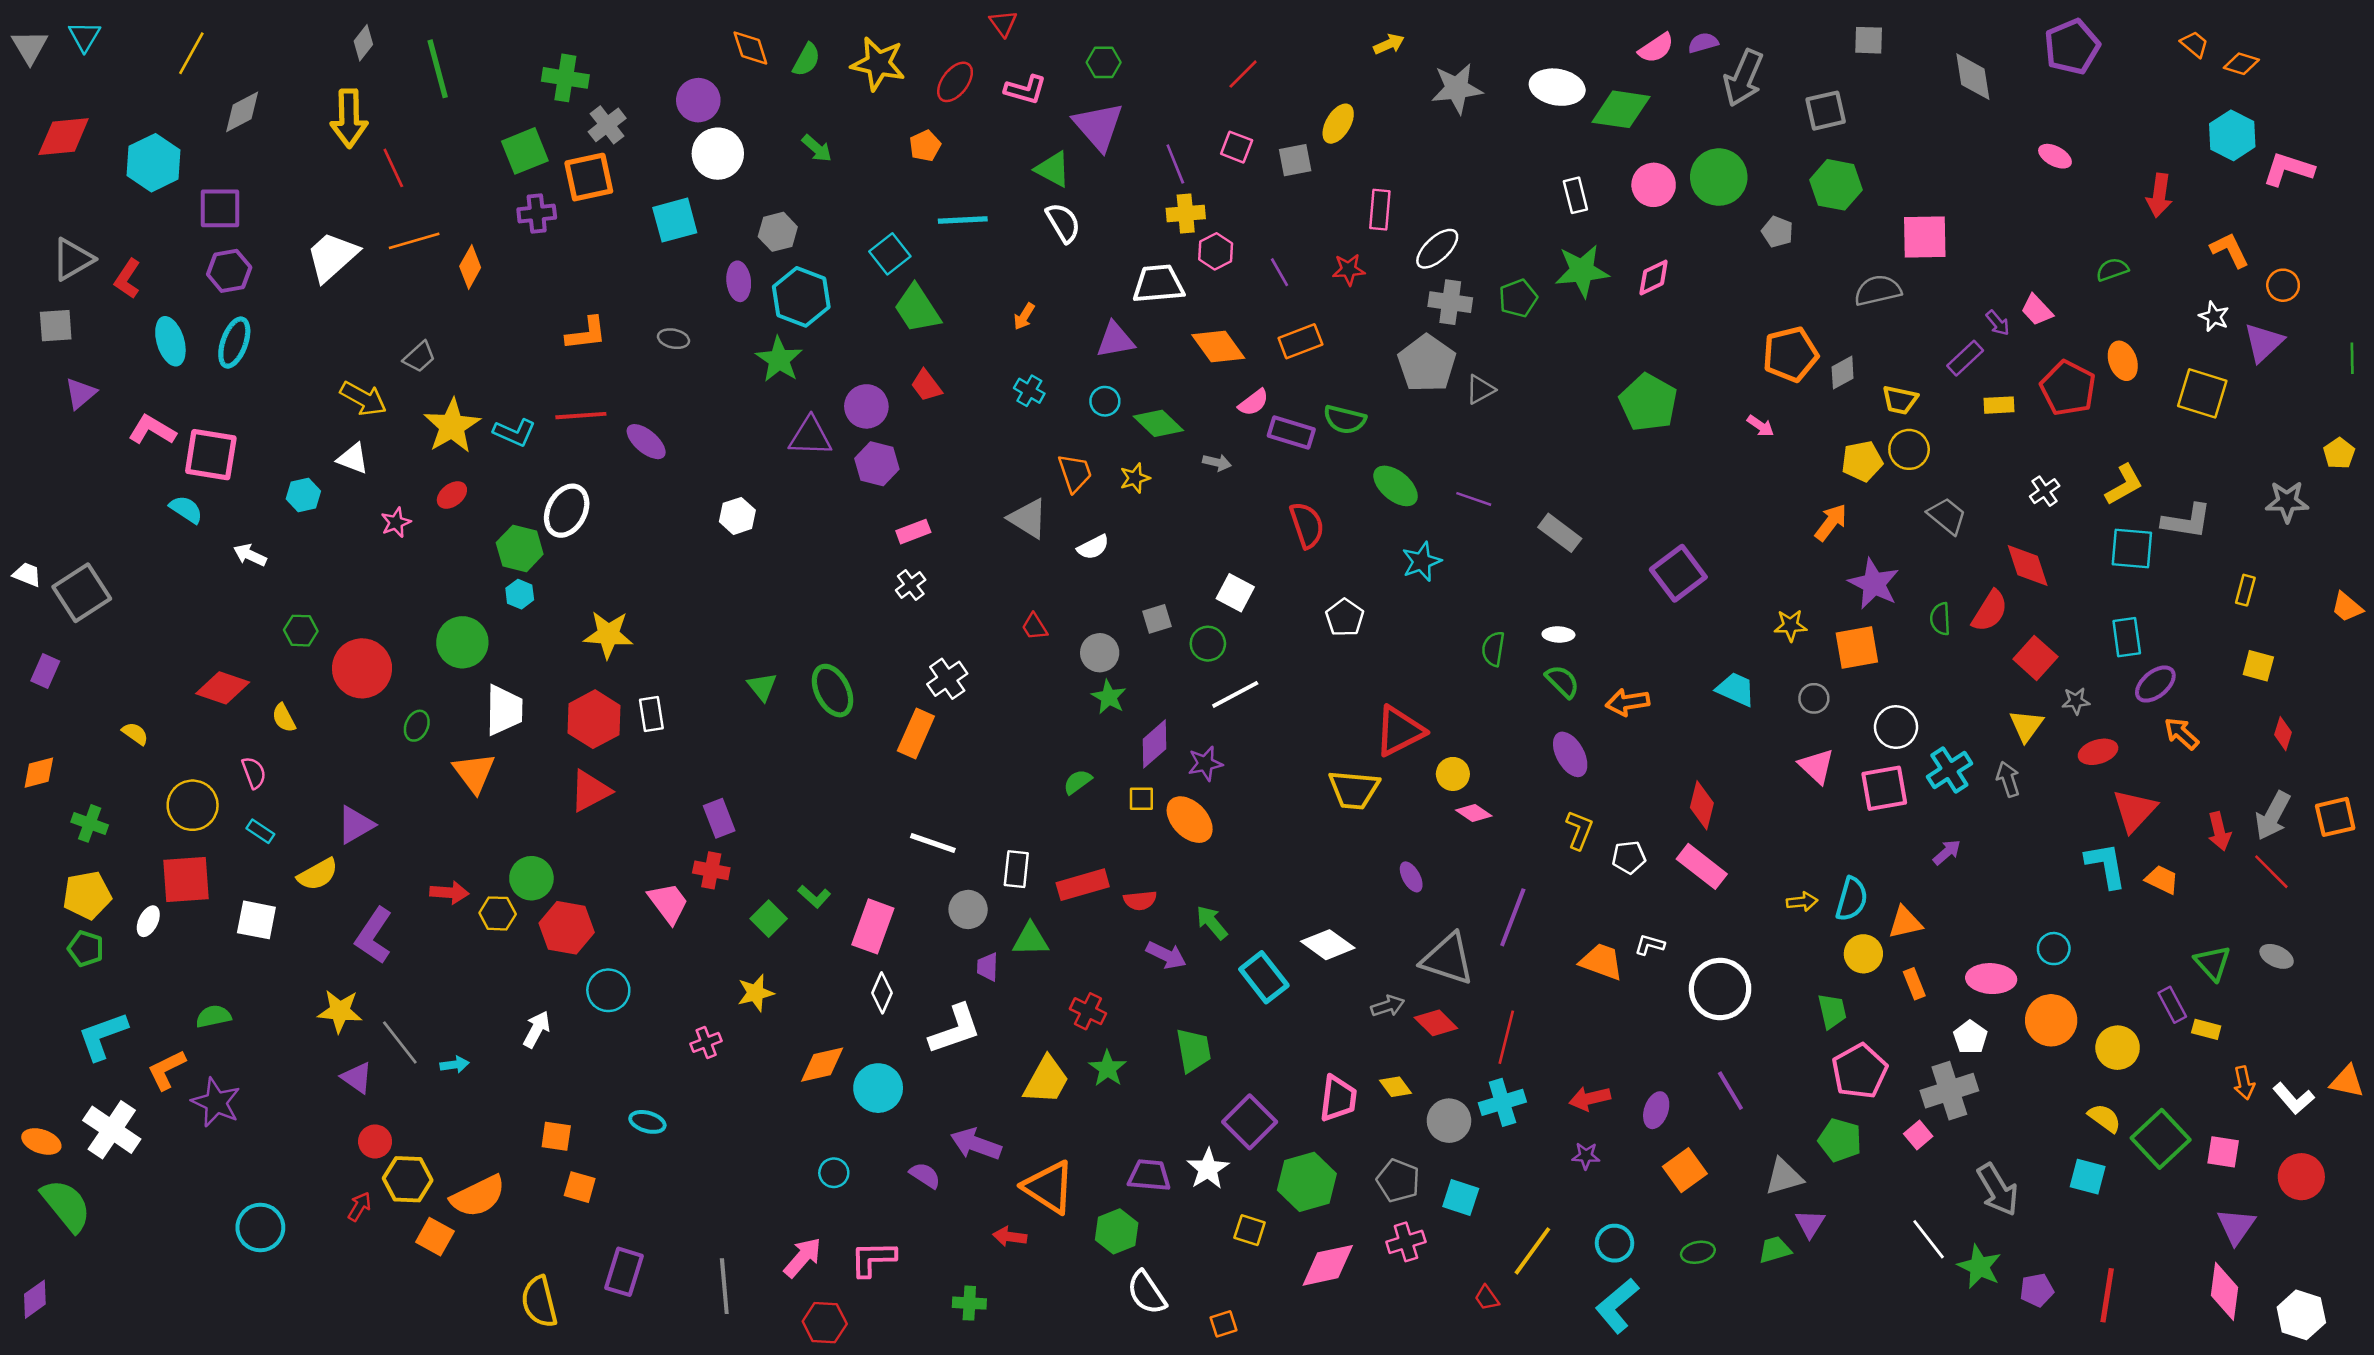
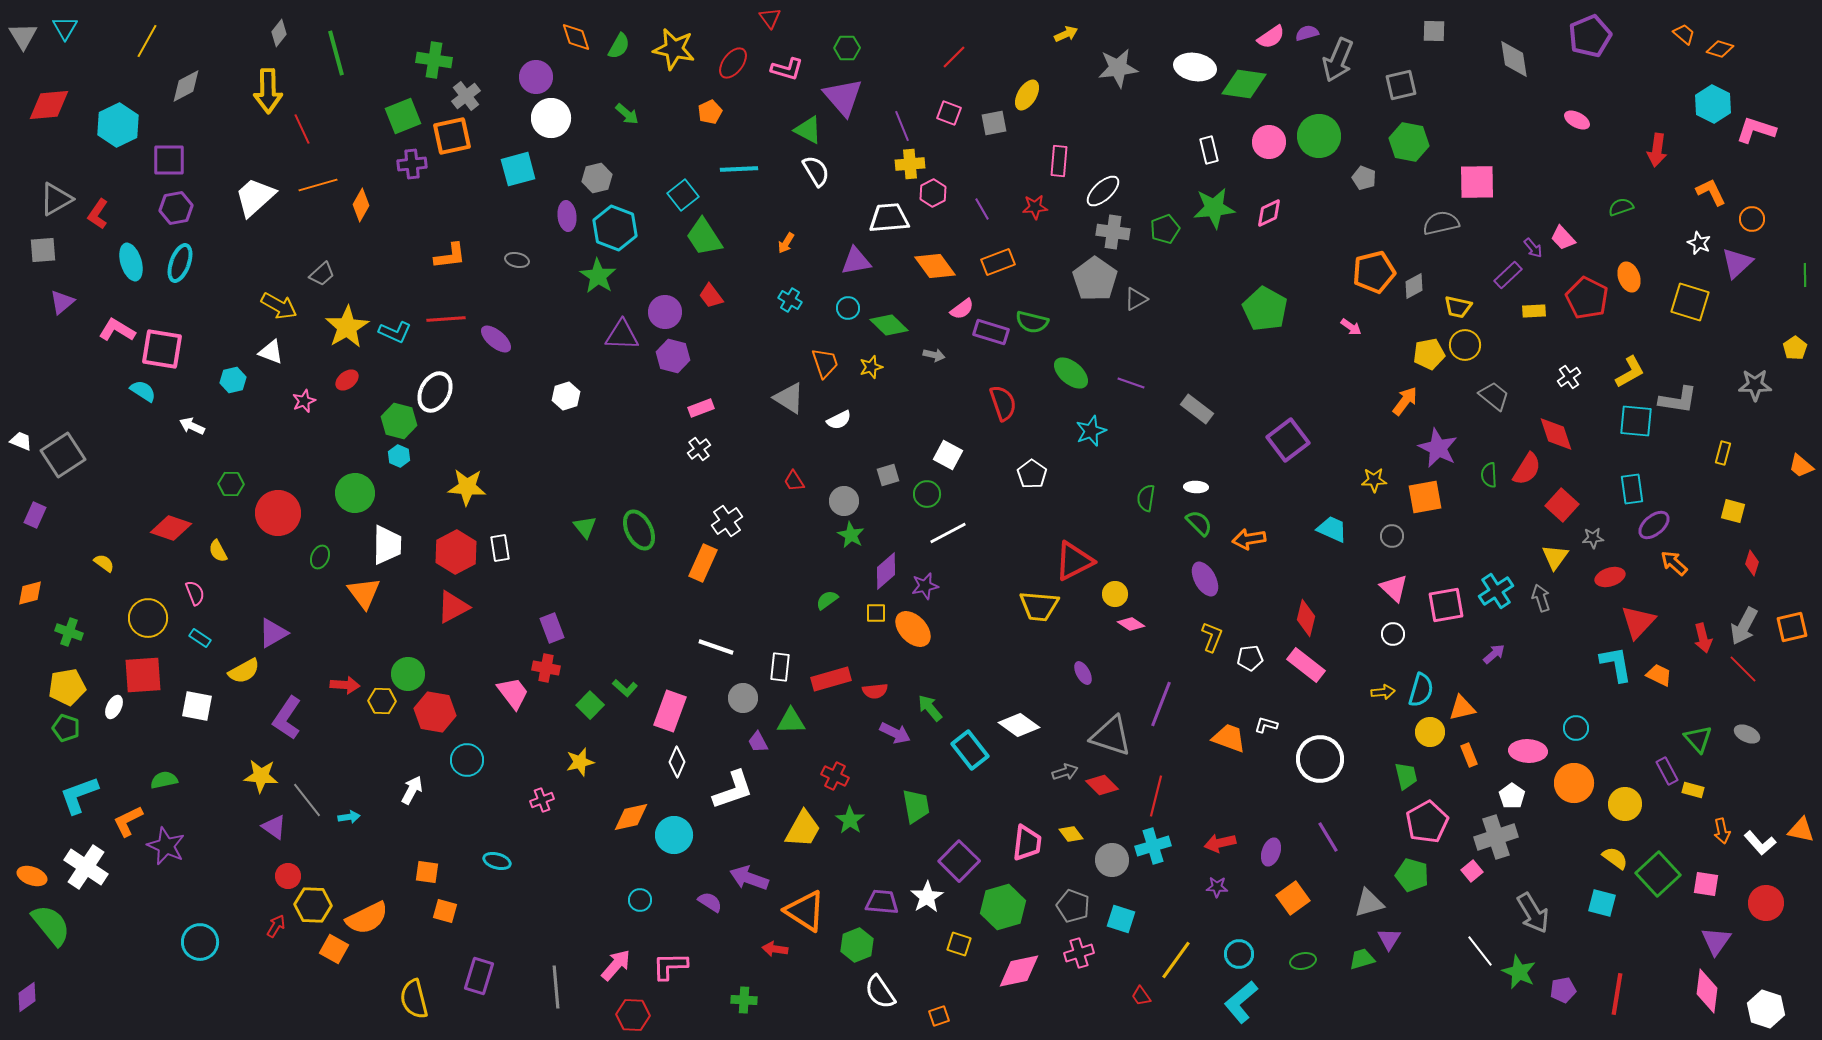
white circle: (1896, 727) -> (1393, 634), moved, size x0.7
purple trapezoid: (988, 967) -> (758, 742), turned -30

